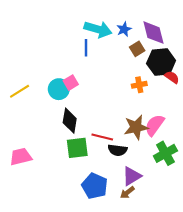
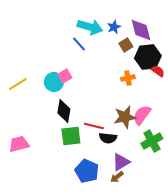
blue line: (86, 48) -> (79, 44), turned -42

